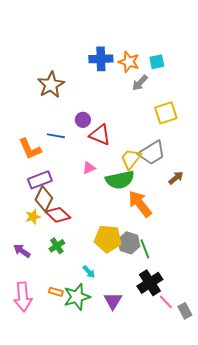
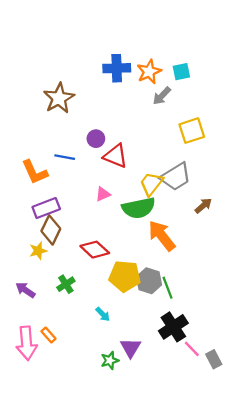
orange star: (129, 62) -> (149, 72), turned 30
red diamond: (58, 215) -> (95, 250), moved
orange rectangle: (56, 292) -> (49, 335), moved, turned 32
green star: (77, 297) -> (110, 360), moved, size x0.6

